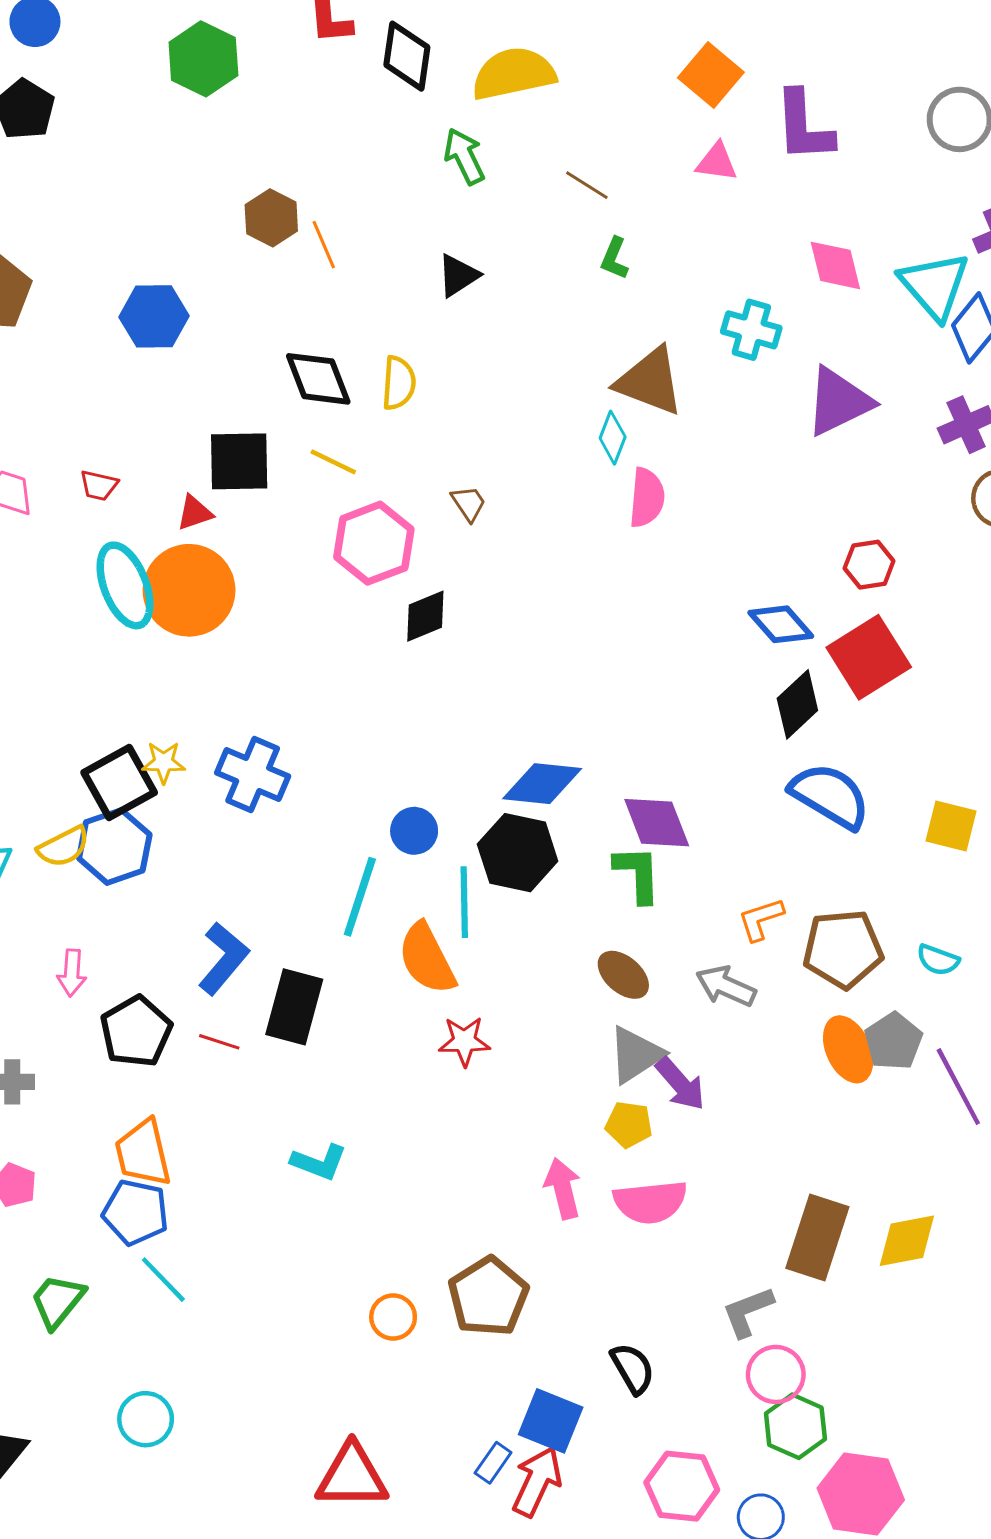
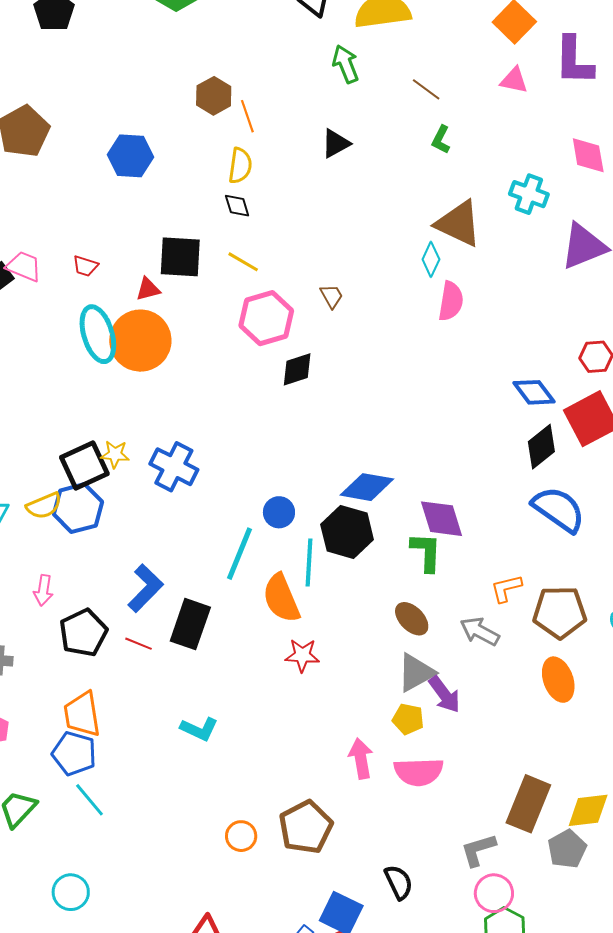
black diamond: (318, 379) -> (237, 206), size x0.6
yellow semicircle: (399, 383) -> (240, 166), moved
gray pentagon: (893, 1041) -> (567, 849), moved

